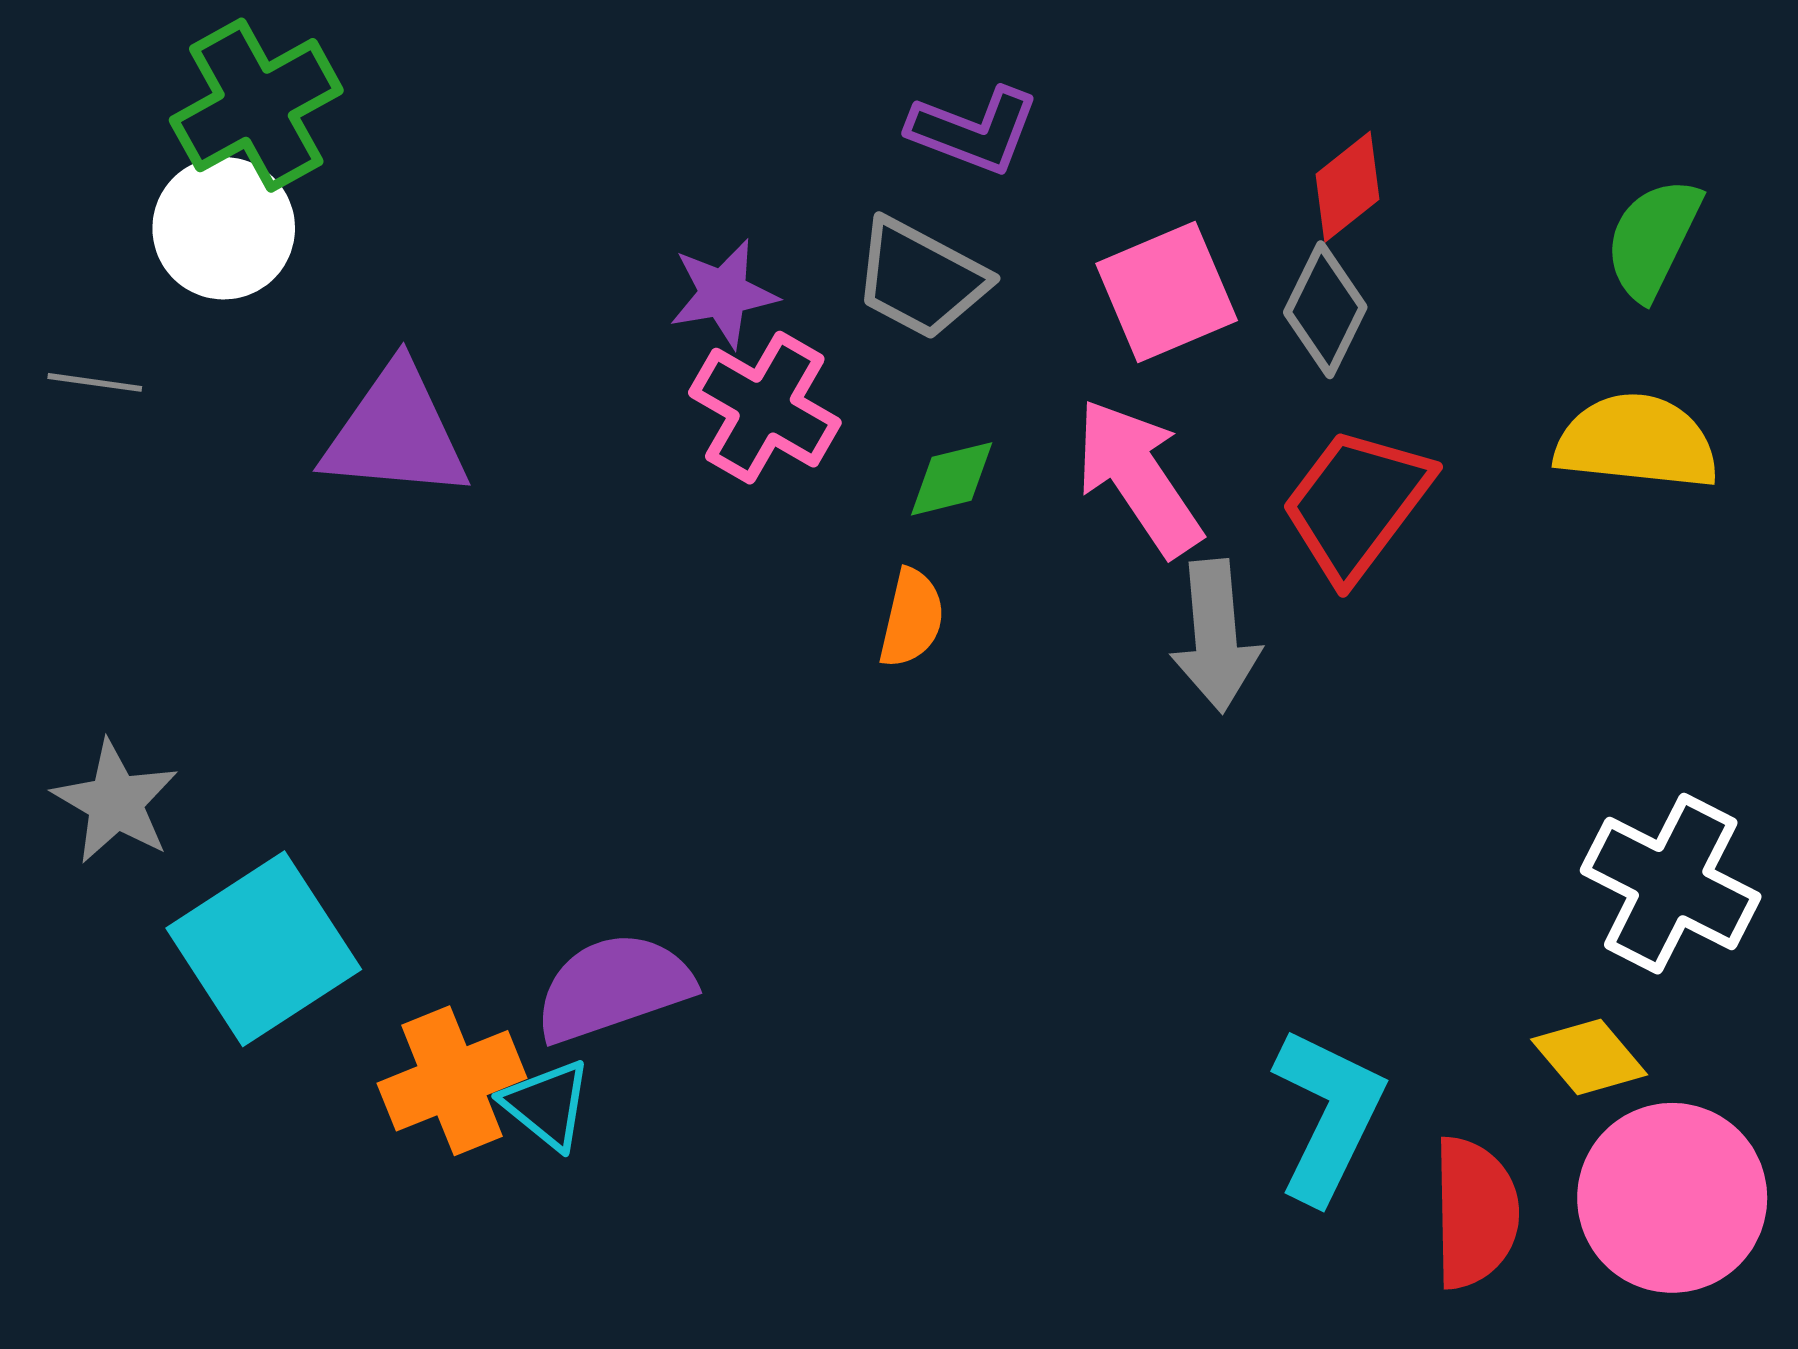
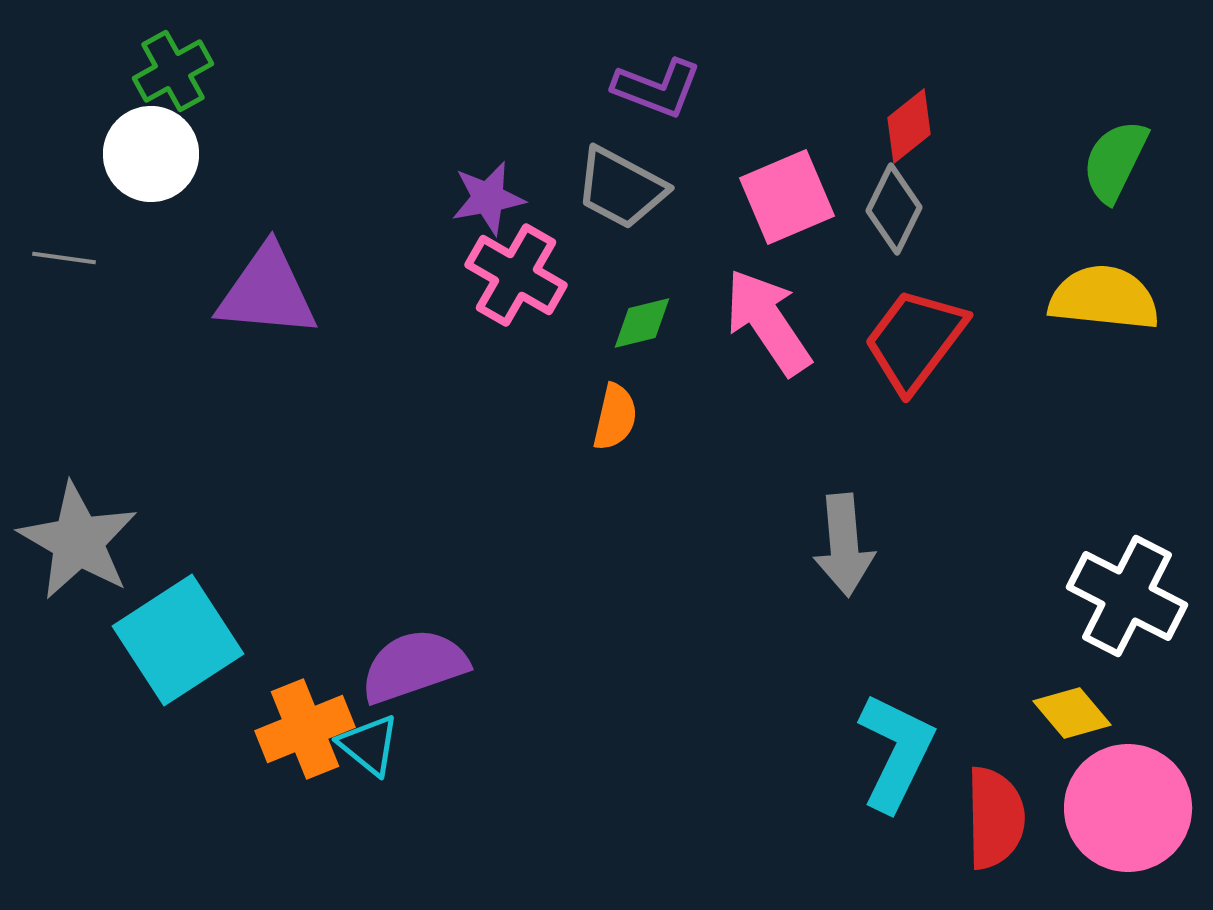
green cross: (256, 105) -> (173, 71), size x0.7
gray arrow: (1216, 636) -> (844, 545), moved
gray star: (115, 802) -> (78, 541), size x1.4

